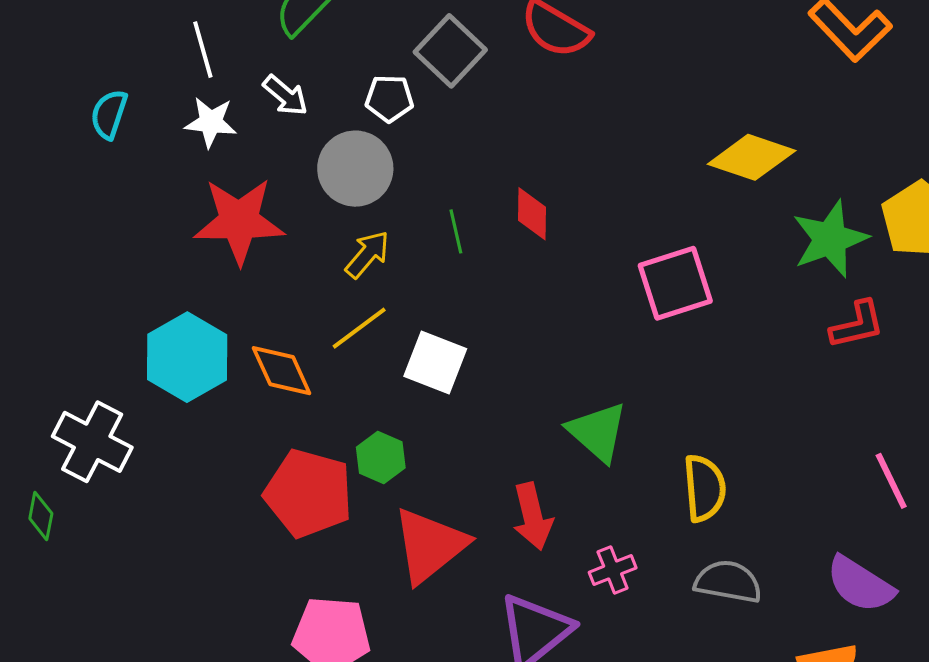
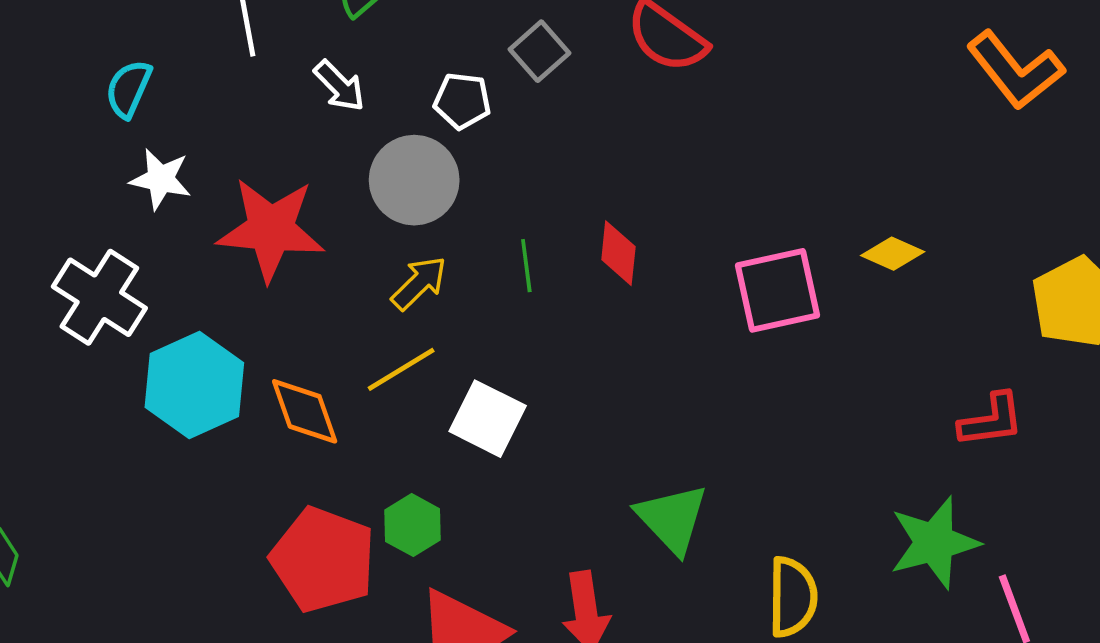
gray square: (450, 51) -> (540, 51), size x0.7
white star: (211, 122) -> (161, 179), moved
yellow diamond: (752, 157) -> (893, 254), moved, size x0.6
green star: (830, 239) -> (934, 543), moved
pink square: (675, 283) -> (778, 290), moved
white cross: (92, 442) -> (99, 297), moved

